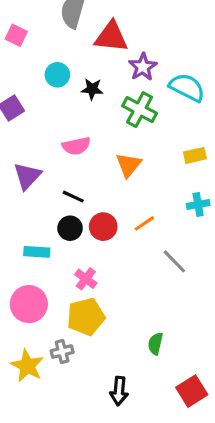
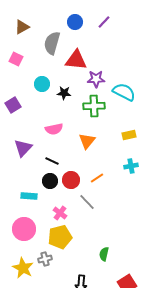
purple star: (143, 67) -> (96, 79), turned 30
green cross: (140, 110) -> (94, 106), turned -30
gray line: (174, 261) -> (87, 202), moved

